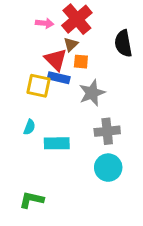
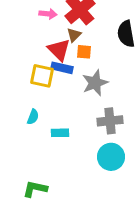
cyan rectangle: (57, 143) -> (60, 133), size x0.7

